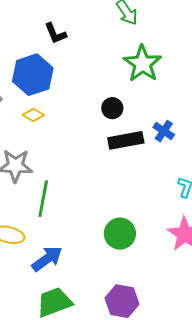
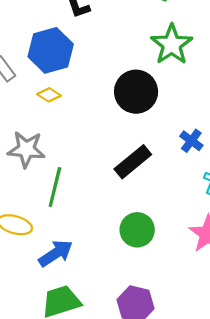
black circle: (112, 108) -> (136, 92), size x1.8
blue cross: (164, 131) -> (191, 141), moved
black rectangle: (126, 140) -> (133, 162), moved, turned -32

